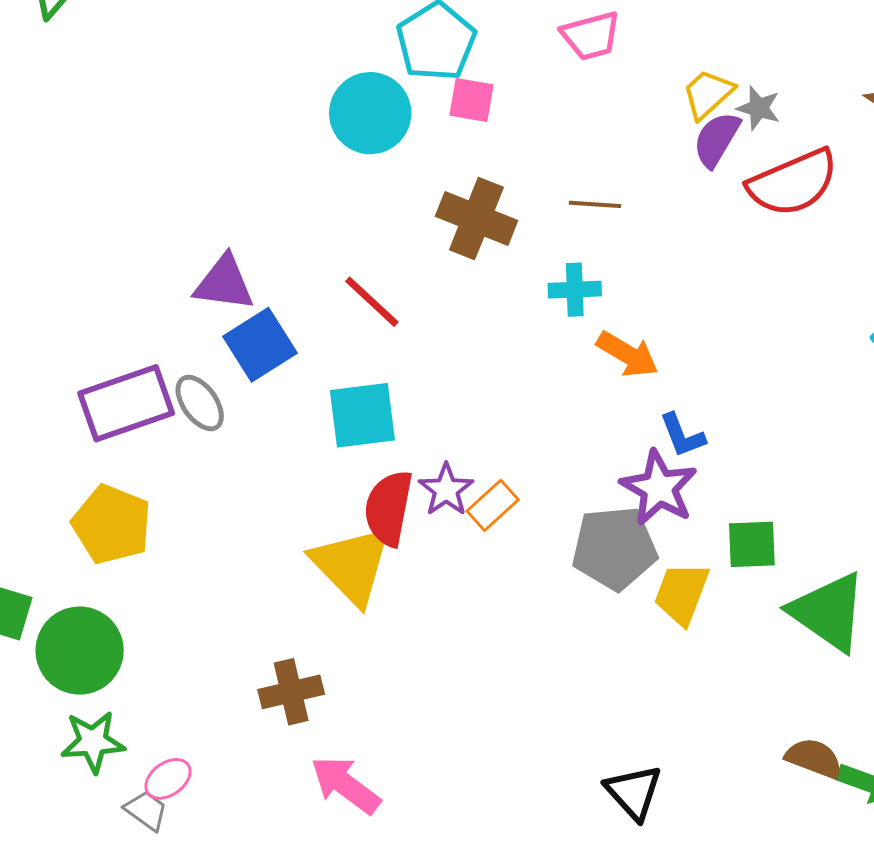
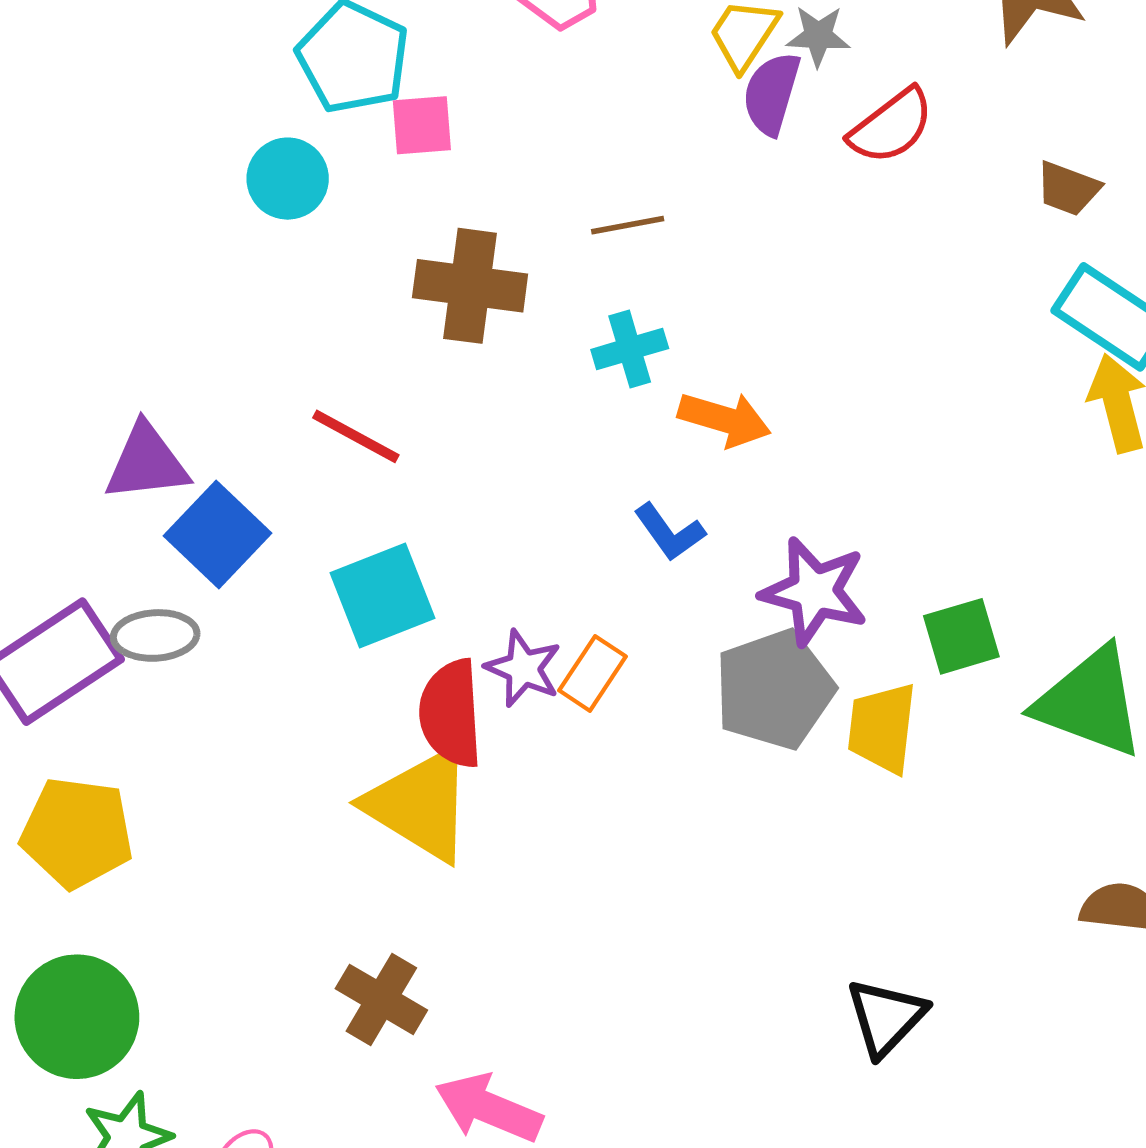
cyan circle: (370, 113) -> (288, 179), size x0.7
red semicircle: (793, 183) -> (891, 126), size x0.7
gray ellipse: (200, 403) -> (155, 635), turned -44
blue L-shape: (682, 435) -> (669, 532), moved
brown cross: (291, 692) -> (381, 999), turned -32
black triangle: (634, 792) -> (886, 1017), turned 40

